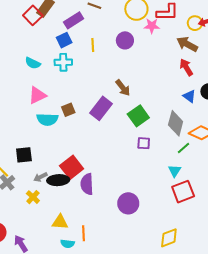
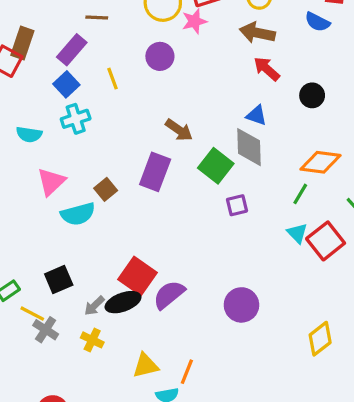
blue triangle: (189, 96) -> (256, 115), moved
gray diamond: (176, 123) -> (249, 147), moved
purple semicircle: (87, 184) -> (169, 295), turned 70
red square: (183, 192) -> (326, 241), moved
orange line: (84, 233) -> (187, 372), turned 42

